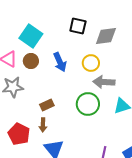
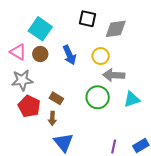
brown rectangle: (47, 105) -> (56, 98), turned 56
red pentagon: (19, 134) -> (29, 106), moved

